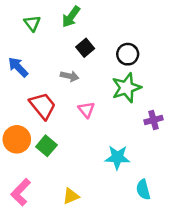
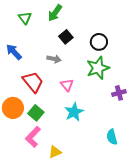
cyan star: (117, 157) -> (74, 112), moved, turned -30
cyan semicircle: (143, 190) -> (112, 137), moved
pink L-shape: (21, 192) -> (33, 137), moved

